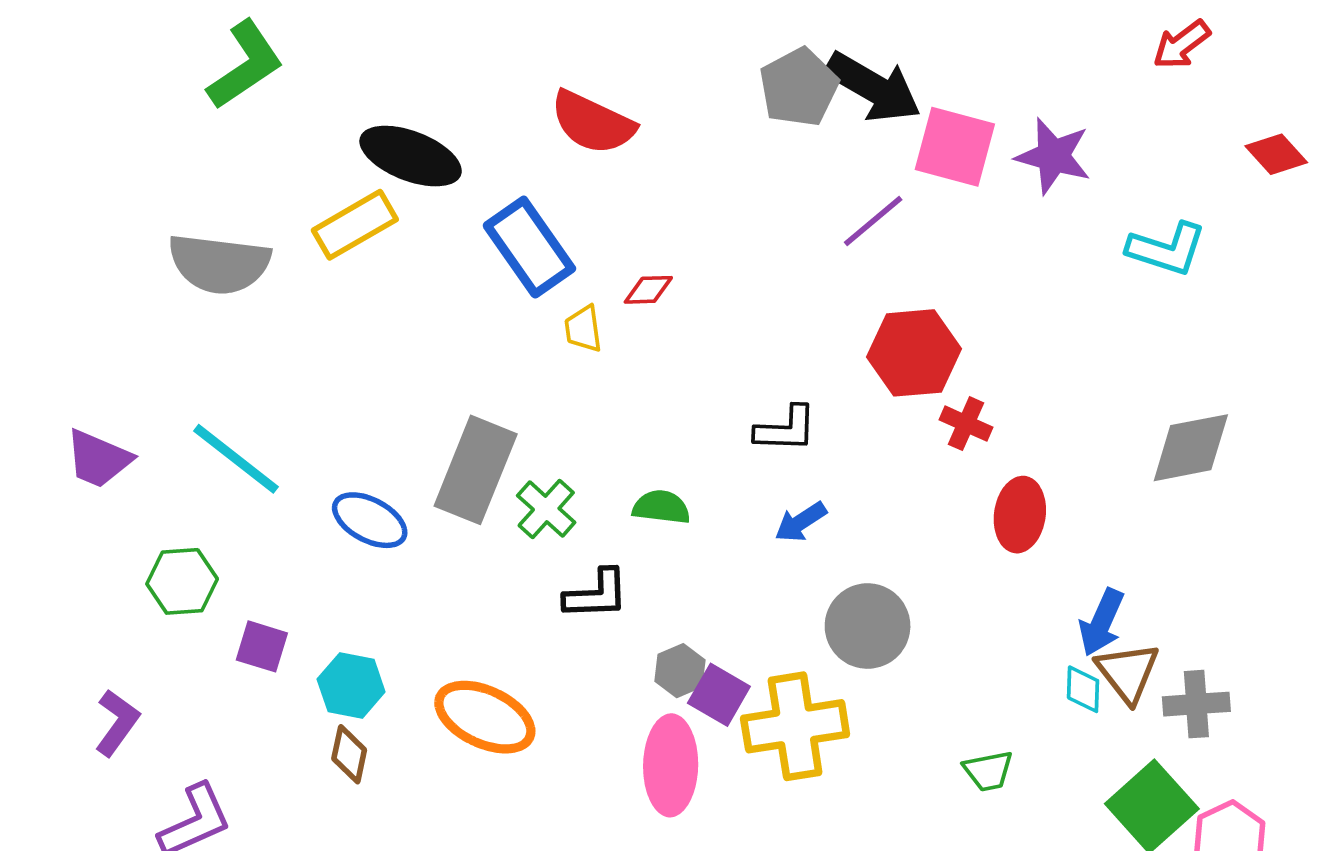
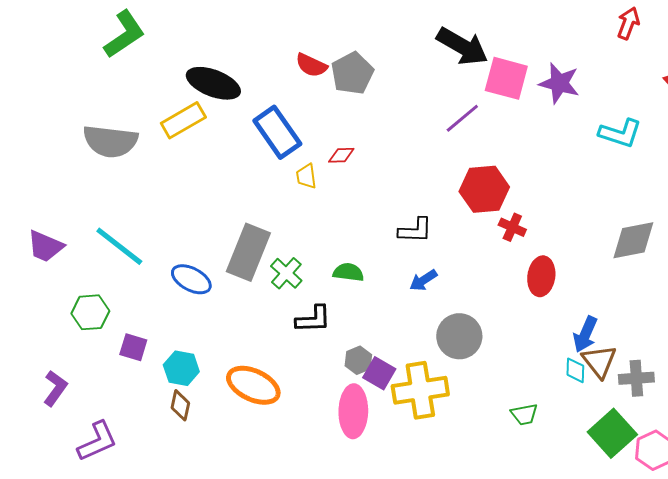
red arrow: (1181, 45) -> (628, 23), turned 148
gray pentagon: (799, 87) -> (352, 73), moved
red semicircle: (593, 123) -> (311, 65), size x0.7

